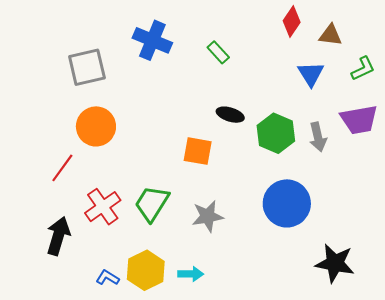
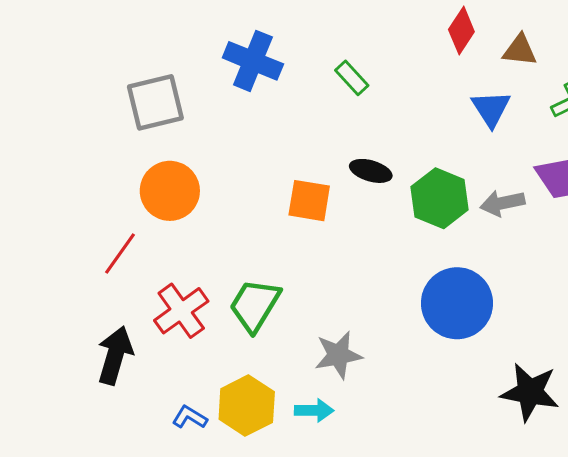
gray arrow: (318, 137) -> (502, 203), turned 92
orange square: (198, 151) -> (309, 201), moved
gray star: (208, 216) -> (338, 355), moved

